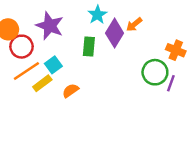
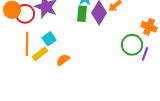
red circle: (22, 47) -> (25, 14), moved
green rectangle: (89, 47) -> (82, 14), moved
orange line: (26, 71) -> (27, 44), turned -55

